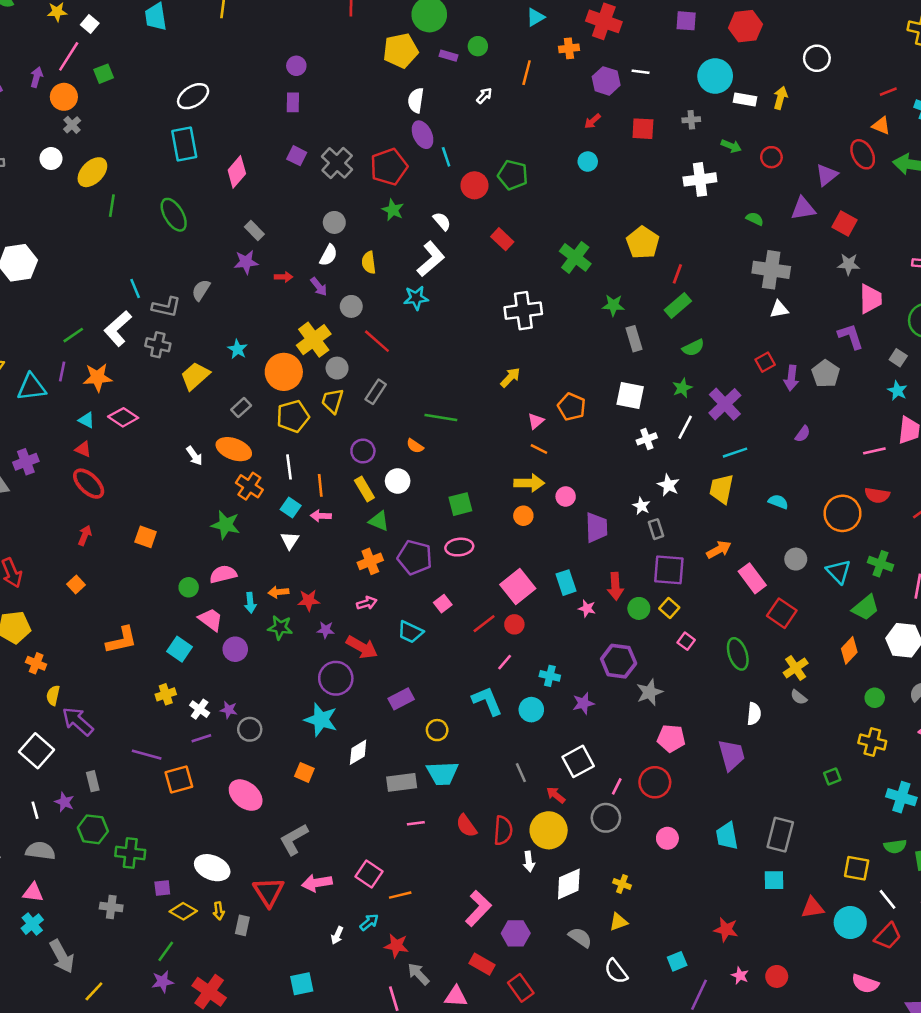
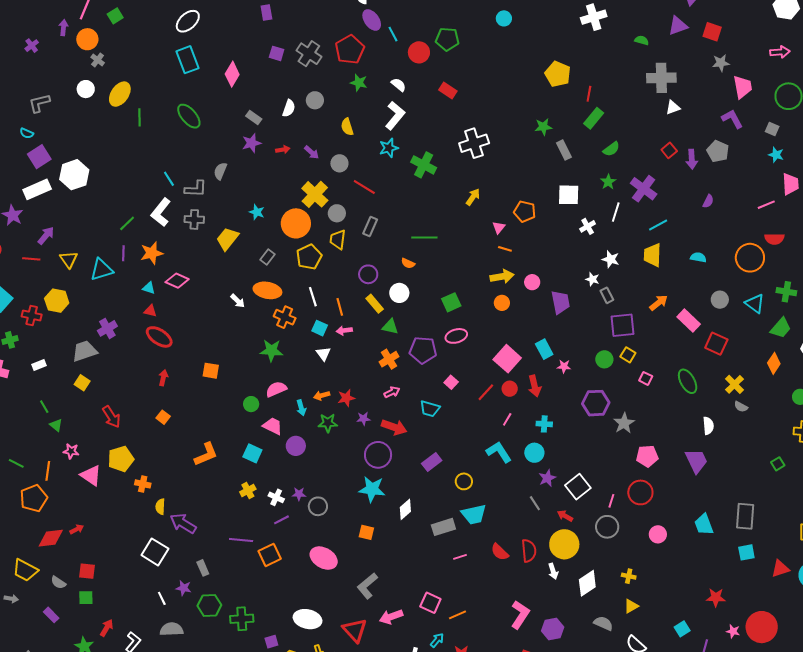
white semicircle: (328, 255) -> (289, 108), moved
green cross: (575, 257) -> (424, 165), moved
red arrow: (615, 586) -> (535, 386), moved
purple star: (583, 703) -> (547, 478), moved
red circle: (777, 976) -> (762, 627), size x1.8

